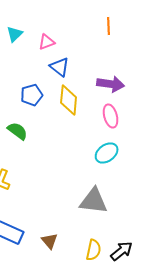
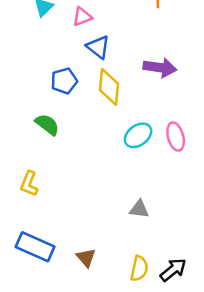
pink ellipse: (111, 116) -> (176, 137), moved
cyan ellipse: (107, 153) -> (138, 135), moved
gray triangle: (94, 201) -> (139, 209), size x0.6

